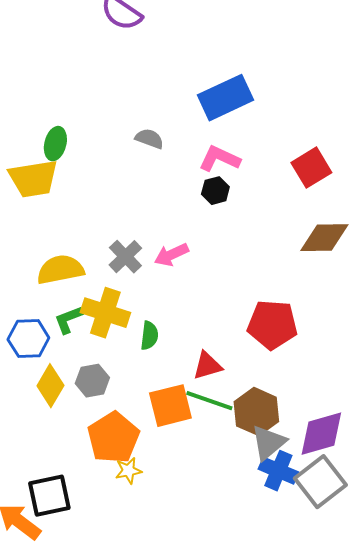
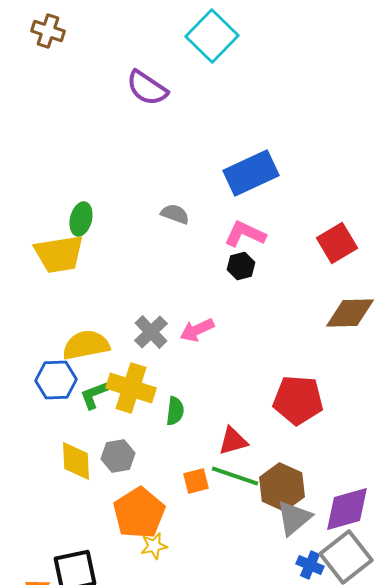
blue hexagon: (28, 339) -> (56, 380), moved
yellow diamond: (50, 386) -> (76, 461), turned -33
orange square: (170, 406) -> (196, 481), size x0.6
blue cross: (278, 471) -> (310, 565), moved, size x0.7

